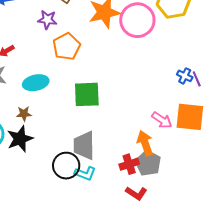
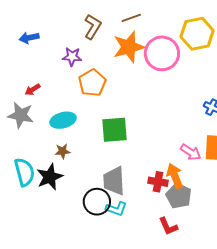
brown star: (24, 114) -> (62, 151), moved
red cross: (129, 164) -> (158, 182), moved, turned 30
red L-shape: (136, 193) -> (168, 226), turned 35

